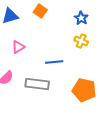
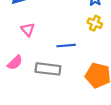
pink triangle: (18, 47) -> (28, 30), turned -40

